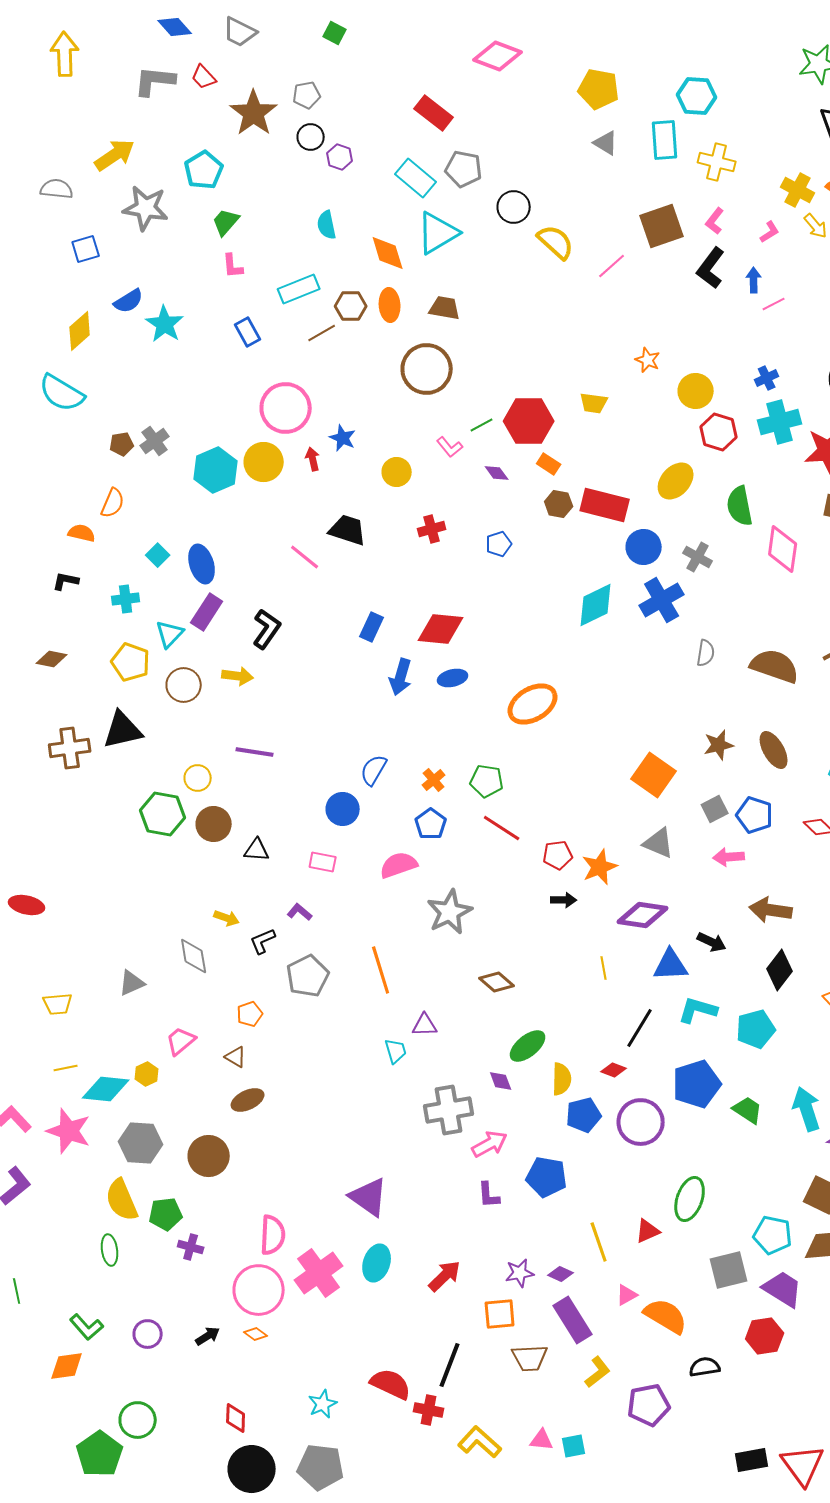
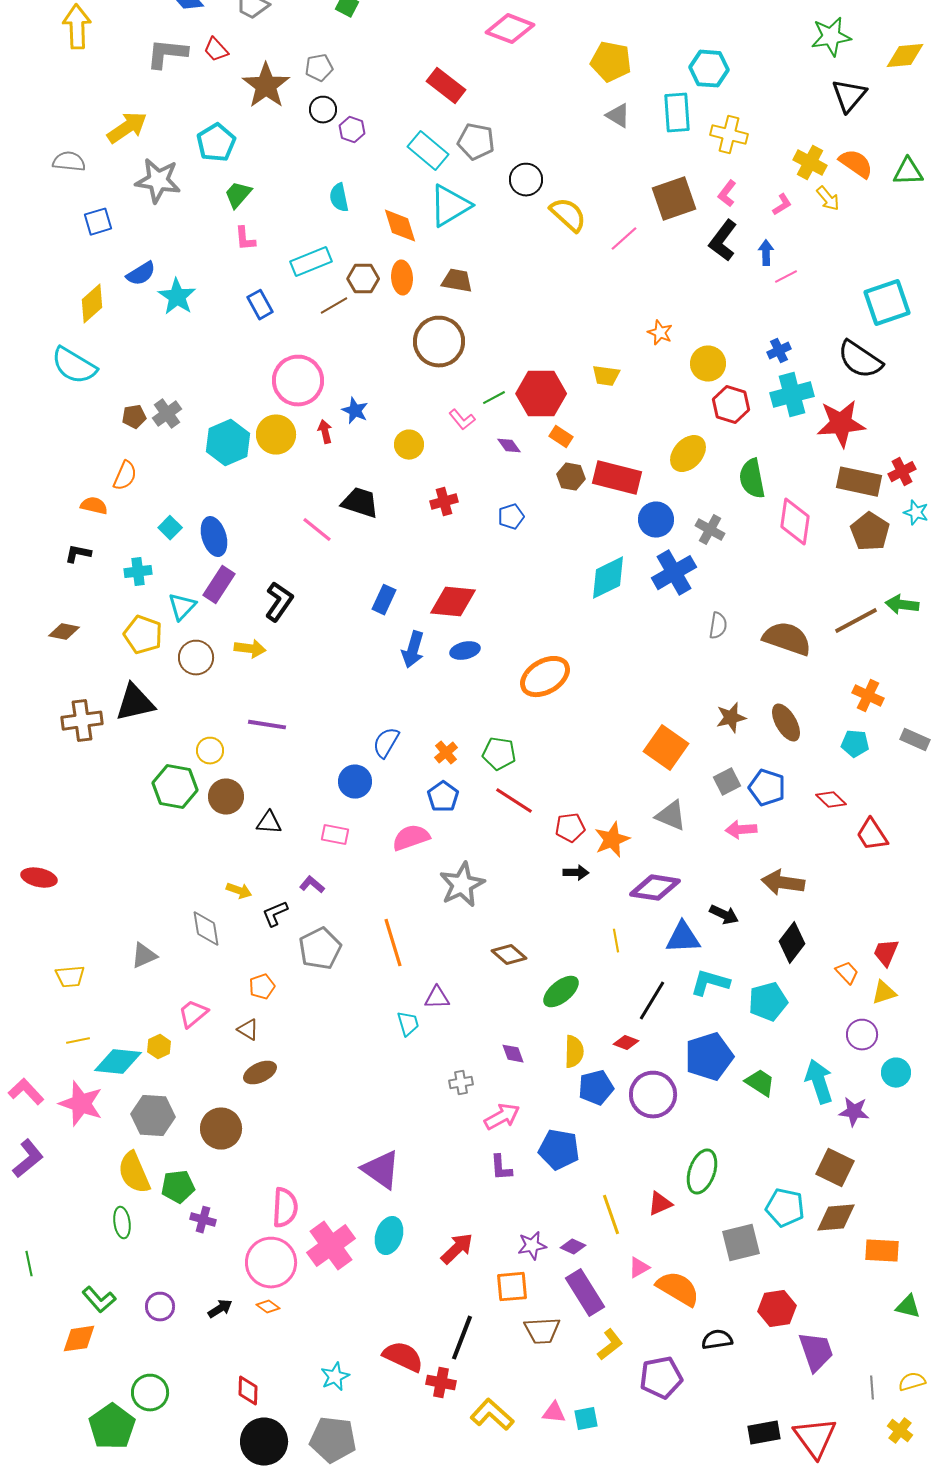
green ellipse: (528, 1046) -> (561, 992), moved
gray cross: (449, 1110) -> (461, 1083), size x0.5
purple trapezoid: (783, 1289) -> (816, 1352), moved, turned 39

